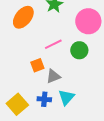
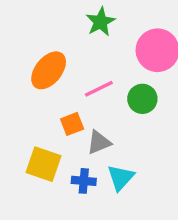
orange ellipse: (23, 17) -> (49, 70), moved
yellow square: (17, 104) -> (44, 164), moved, turned -30

